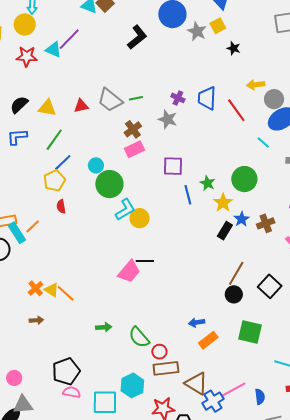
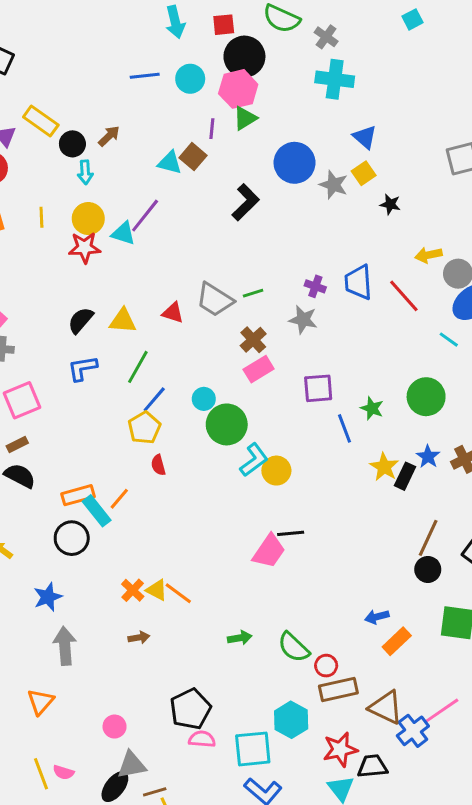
yellow circle: (25, 24) -> (88, 219), moved
red triangle: (81, 106) -> (173, 313), turned 35
yellow star: (223, 203) -> (384, 467), moved

